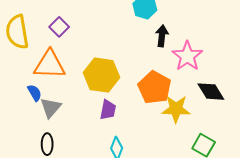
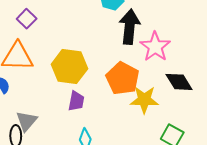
black arrow: (162, 36) -> (130, 27), size x1.6
gray triangle: (51, 108) -> (27, 121), moved

